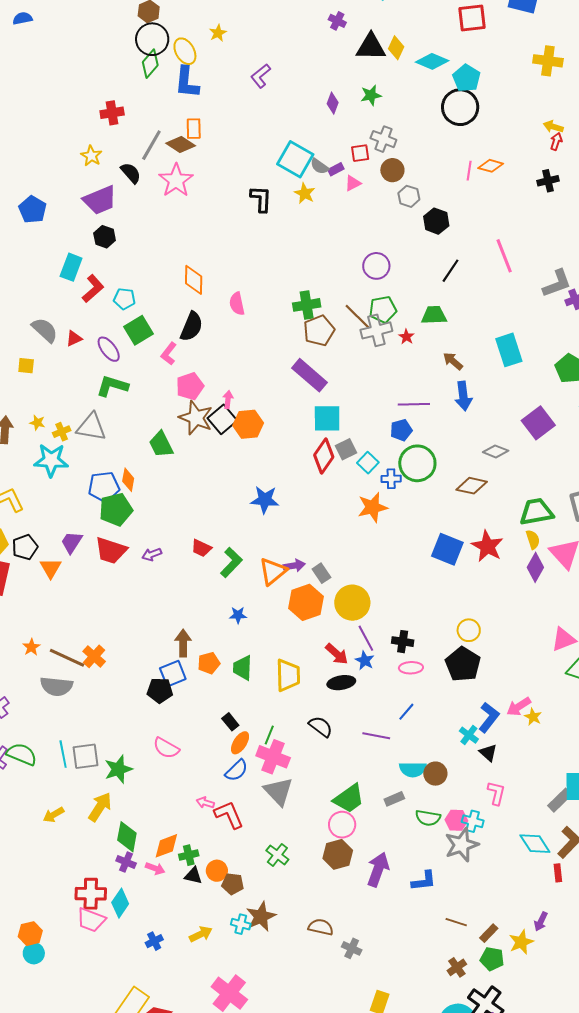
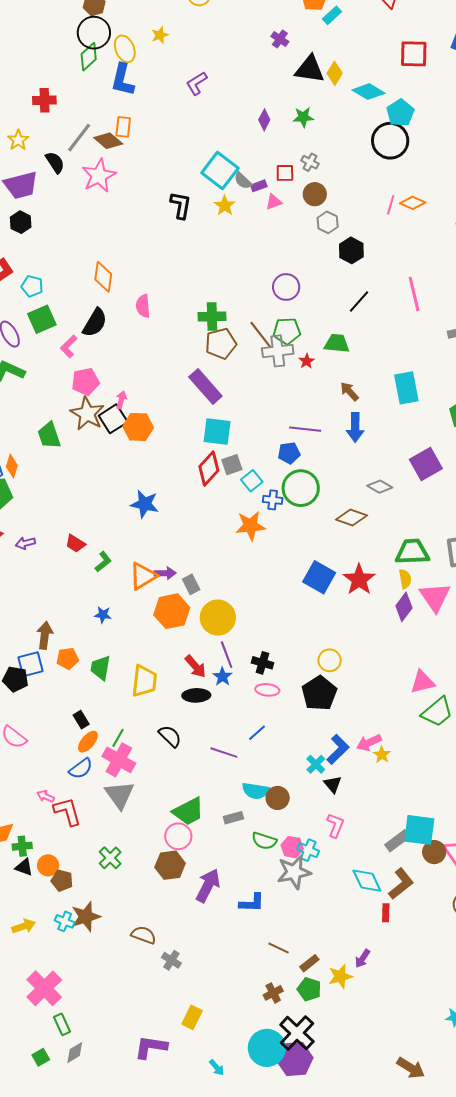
gray cross: (383, 139) -> (310, 162), size x0.7
green L-shape: (231, 562) -> (103, 562), size x0.7

